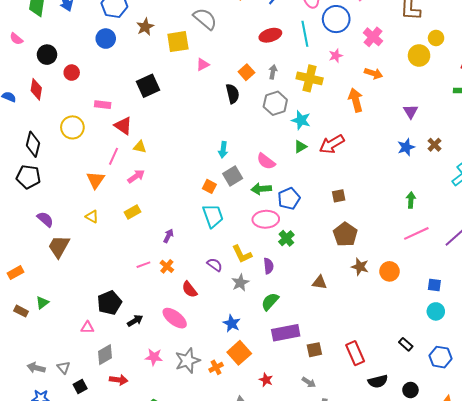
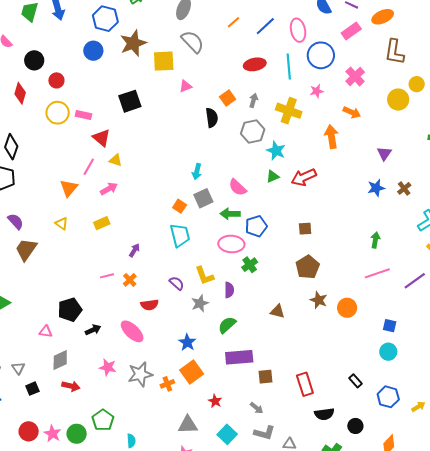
brown star: (145, 27) -> (133, 43), size x1.5
yellow circle: (72, 127) -> (58, 113), moved
red semicircle: (190, 289) -> (150, 305), turned -66

